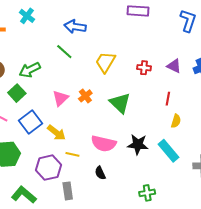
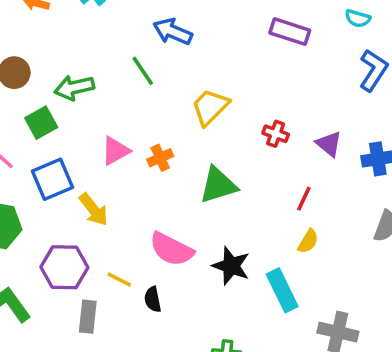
green triangle: (120, 103) -> (218, 185), turned 45
yellow line: (72, 154) -> (119, 279), moved

